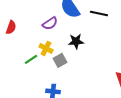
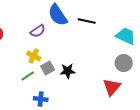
black star: (76, 41) -> (68, 71), moved
green line: (31, 59) -> (28, 76), moved

